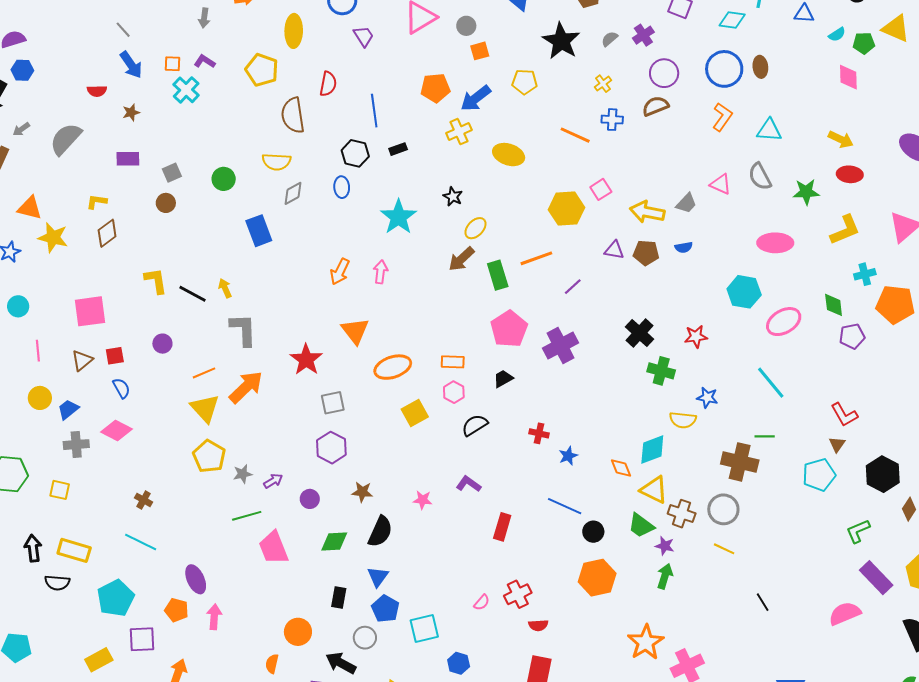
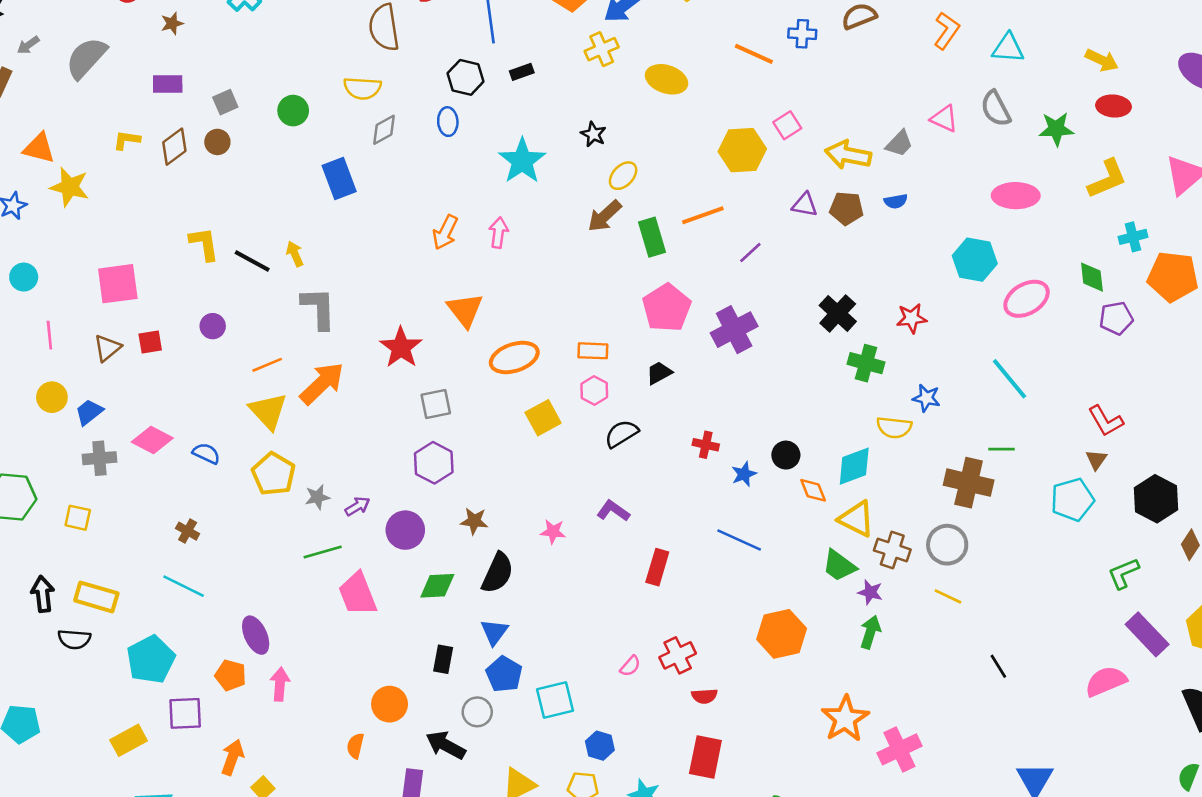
brown diamond: (107, 233) -> (174, 147), moved
blue semicircle: (121, 388) -> (206, 453), moved, turned -35
purple circle: (310, 499) -> (405, 530), size x1.5
black circle: (593, 532) -> (786, 455), moved

